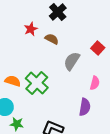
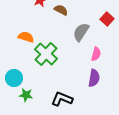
orange semicircle: (13, 81) -> (26, 37), moved
pink semicircle: (95, 83) -> (96, 54), moved

